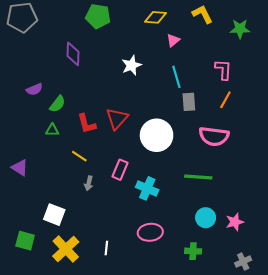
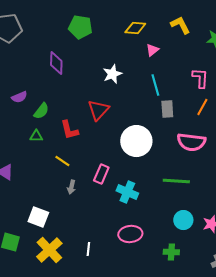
red triangle: (117, 119) -> (98, 110), moved

